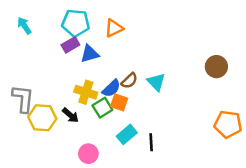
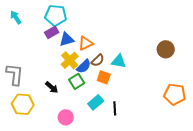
orange triangle: (114, 28) -> (86, 43), moved
cyan triangle: (156, 82) -> (119, 61), turned -35
yellow cross: (86, 92) -> (70, 60), moved, turned 30
orange square: (119, 102) -> (104, 77), moved
yellow hexagon: (42, 118) -> (23, 104), moved

